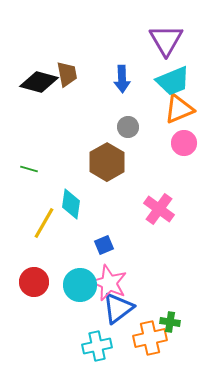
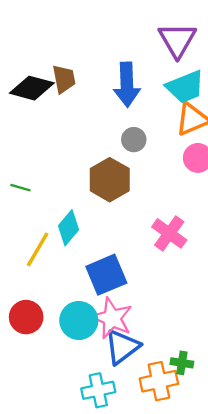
blue arrow: (122, 79) -> (127, 85), size x1.4
cyan diamond: (71, 204) -> (68, 228), turned 32
blue square: (104, 245) -> (106, 275), size x1.8

